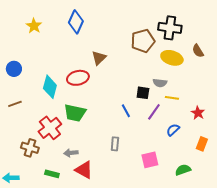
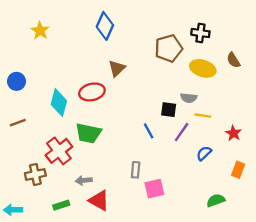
blue diamond: (76, 22) -> (105, 26), moved
black cross: (170, 28) -> (200, 33), size x0.7
brown cross: (30, 148) -> (35, 174), turned -30
pink square: (150, 160) -> (154, 189), moved
green rectangle: (52, 174) -> (61, 205), turned -32

